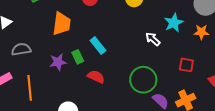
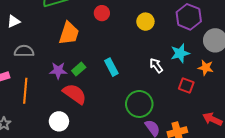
cyan rectangle: (98, 46) -> (111, 67), moved
green rectangle: (78, 57) -> (79, 69), turned 64
red square: (186, 65) -> (186, 85), moved
red semicircle: (96, 77) -> (75, 94), moved, size x1.4

